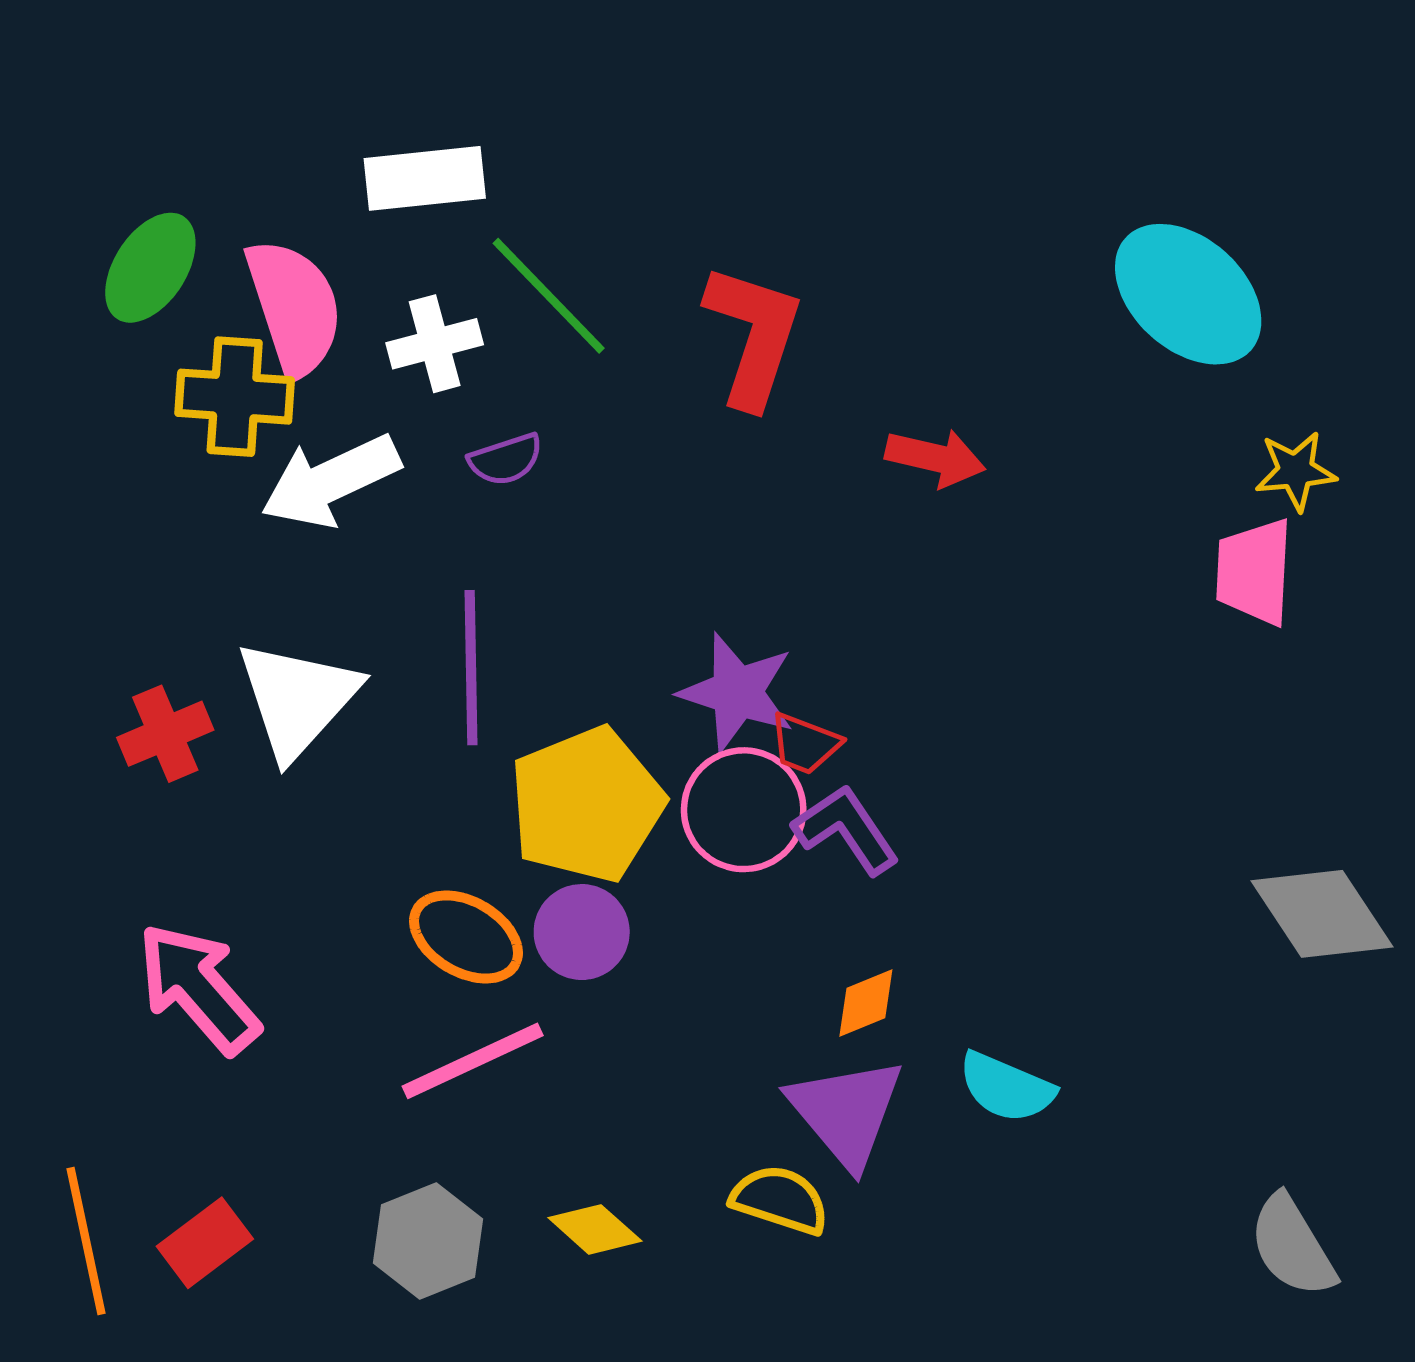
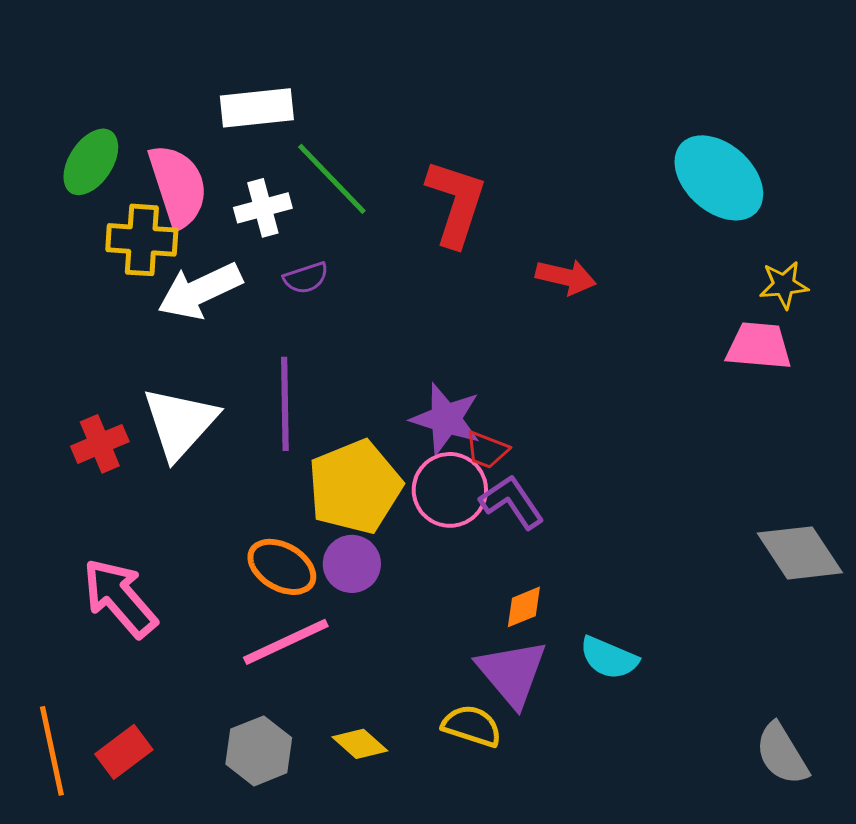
pink trapezoid: (1254, 572) -> (759, 346), turned 92

